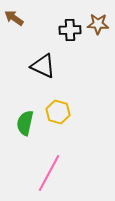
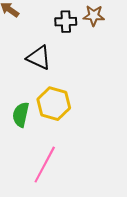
yellow hexagon: (58, 112) -> (54, 104), size x1.4

